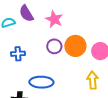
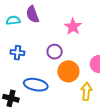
pink star: (54, 19) -> (73, 27), moved
orange circle: (75, 46) -> (68, 71), moved

